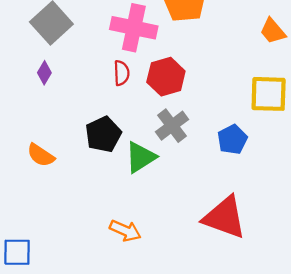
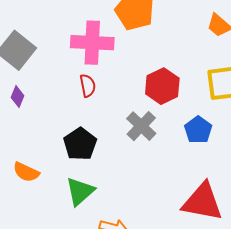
red hexagon: (166, 77) -> (162, 86), moved
green triangle: (141, 157) -> (80, 191), moved

